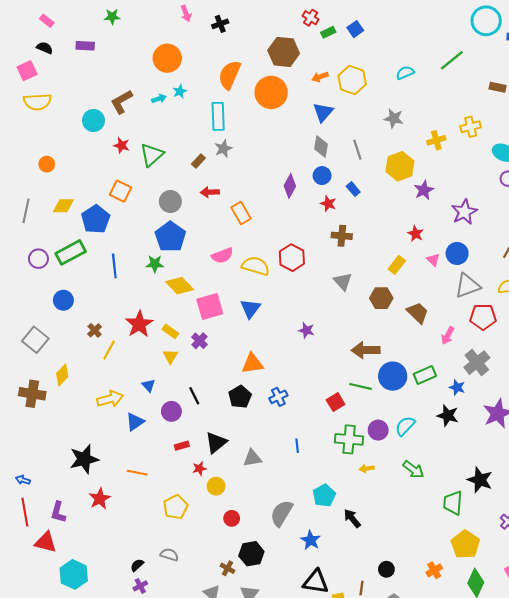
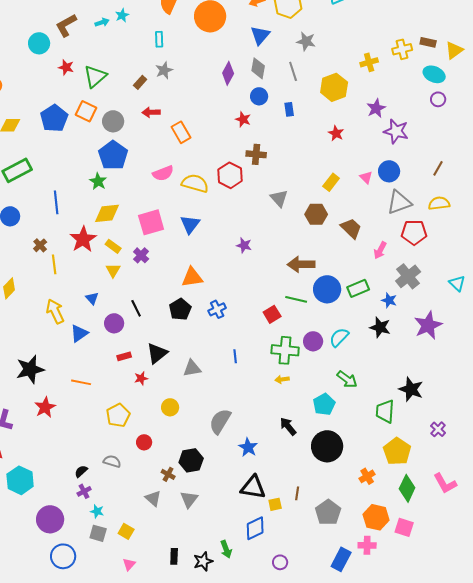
brown rectangle: (498, 87) -> (428, 42), moved
cyan rectangle: (218, 116) -> (159, 39), size x0.6
gray star: (394, 118) -> (306, 41), moved
purple diamond: (290, 186) -> (228, 73), moved
blue rectangle: (353, 189) -> (289, 109), turned 32
purple star: (424, 190) -> (376, 108), moved
orange square: (121, 191) -> (86, 111), moved
red star: (328, 204) -> (243, 119), moved
purple star: (464, 212) -> (396, 131), turned -30
blue pentagon: (96, 219) -> (54, 118), moved
red star: (416, 234) -> (336, 133), moved
brown cross: (342, 236) -> (256, 154), moved
green star: (155, 264) -> (98, 181), turned 30
blue line: (114, 266) -> (56, 202), moved
yellow diamond: (180, 286) -> (107, 213), moved, turned -52
yellow line: (109, 350) -> (54, 264), turned -36
yellow arrow: (110, 399) -> (55, 311), turned -100
yellow arrow: (367, 469) -> (282, 379), moved
yellow circle: (216, 486) -> (170, 407), moved
cyan pentagon: (324, 496) -> (324, 404), moved
red circle: (232, 518) -> (144, 442), moved
black circle: (386, 569) -> (327, 446), moved, size x2.0

